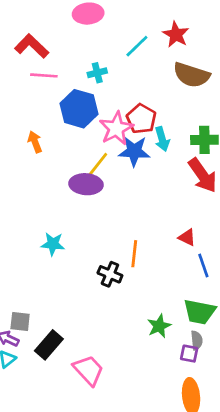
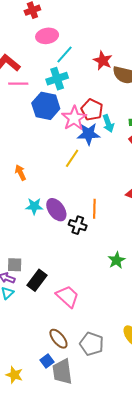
red star: (176, 35) -> (103, 61), moved
cyan line: (137, 46) -> (65, 54), moved
cyan cross: (97, 73) -> (57, 79), size x1.5
orange arrow: (35, 142) -> (20, 173), moved
yellow line: (98, 164) -> (72, 158), moved
purple ellipse: (86, 184) -> (56, 210), moved, turned 55

